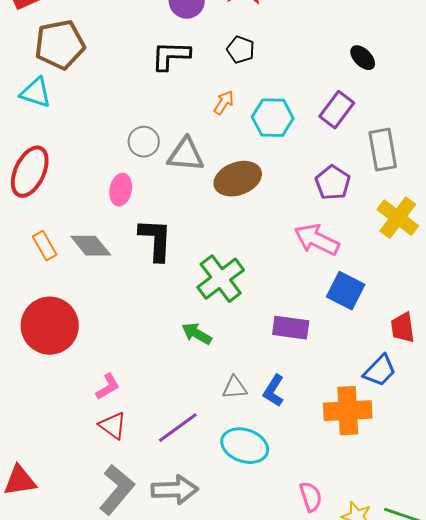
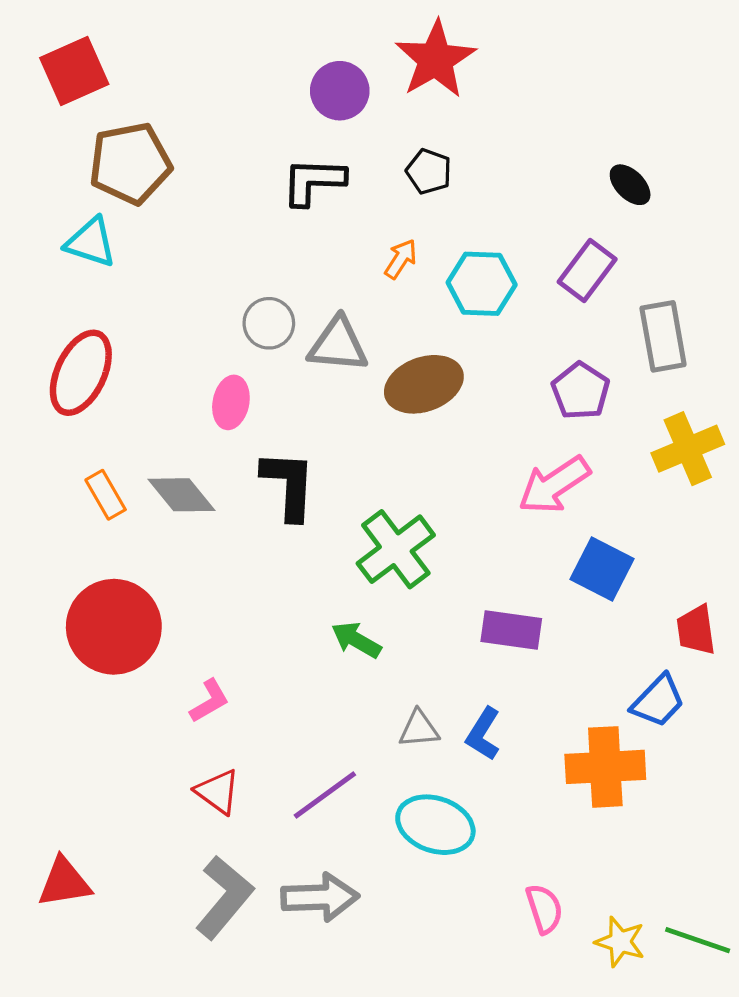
yellow cross: (398, 218) -> (688, 449), turned 30
pink arrow: (317, 240) -> (554, 485), turned -60
pink L-shape: (108, 387) -> (209, 701), moved

